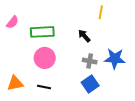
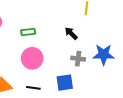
green rectangle: (42, 32) -> (28, 32), size x0.6
blue square: (90, 84) -> (65, 83), moved, turned 30

